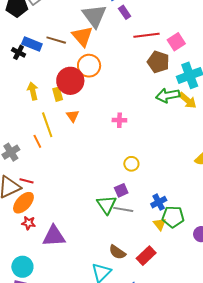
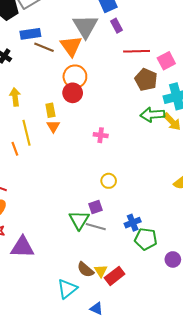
blue rectangle: (32, 44) -> (30, 34), moved, turned -36
red circle: (70, 81) -> (73, 93), moved, size x0.7
yellow rectangle: (58, 94) -> (50, 110), moved
yellow triangle: (160, 224) -> (101, 271), moved

